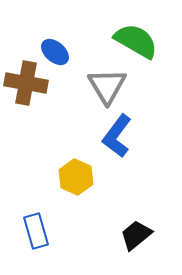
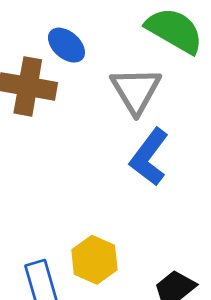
yellow hexagon: (76, 177) -> (94, 260), moved

